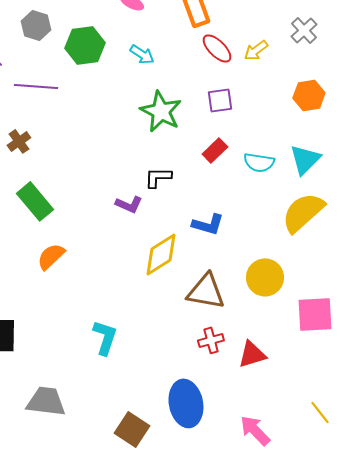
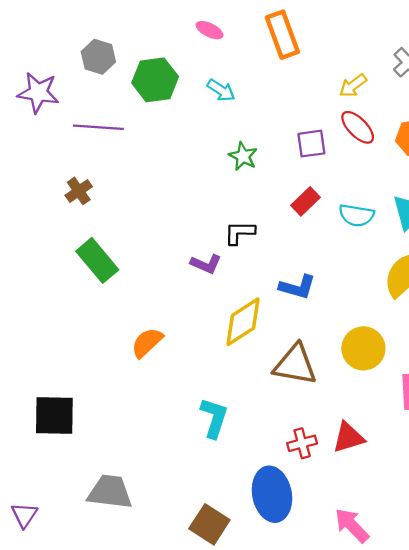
red ellipse: (217, 48) -> (358, 127), moved
green star: (161, 111) -> (243, 156), size x0.6
orange semicircle: (51, 256) -> (147, 343), moved
cyan L-shape: (105, 337) -> (214, 418), moved
red cross: (211, 340) -> (302, 443), moved

